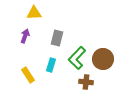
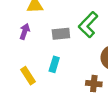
gray rectangle: (57, 38) -> (61, 34), turned 70
green L-shape: (77, 58) -> (88, 25), moved

